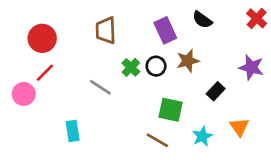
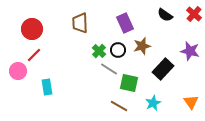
black semicircle: (202, 20) -> (165, 15), moved
gray line: (100, 87) -> (109, 69), moved
black rectangle: (216, 91) -> (163, 69), size x1.5
orange triangle: (239, 127) -> (191, 102), moved
cyan rectangle: (73, 131) -> (47, 87), moved

